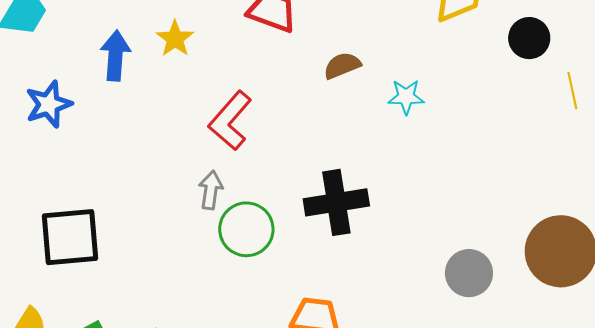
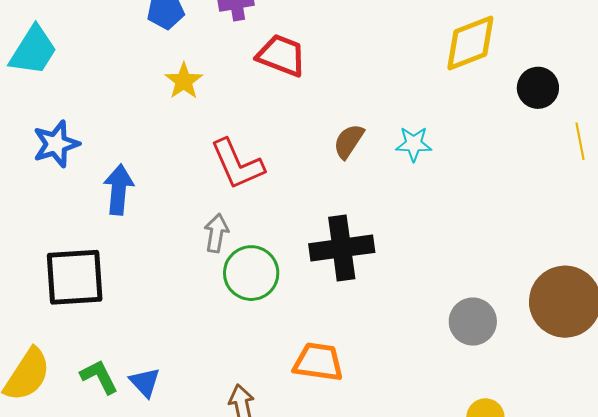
blue arrow: (115, 56) -> (119, 190), moved
brown semicircle: (342, 66) -> (349, 141), moved, turned -36
red L-shape: (230, 121) -> (237, 164), turned -66

